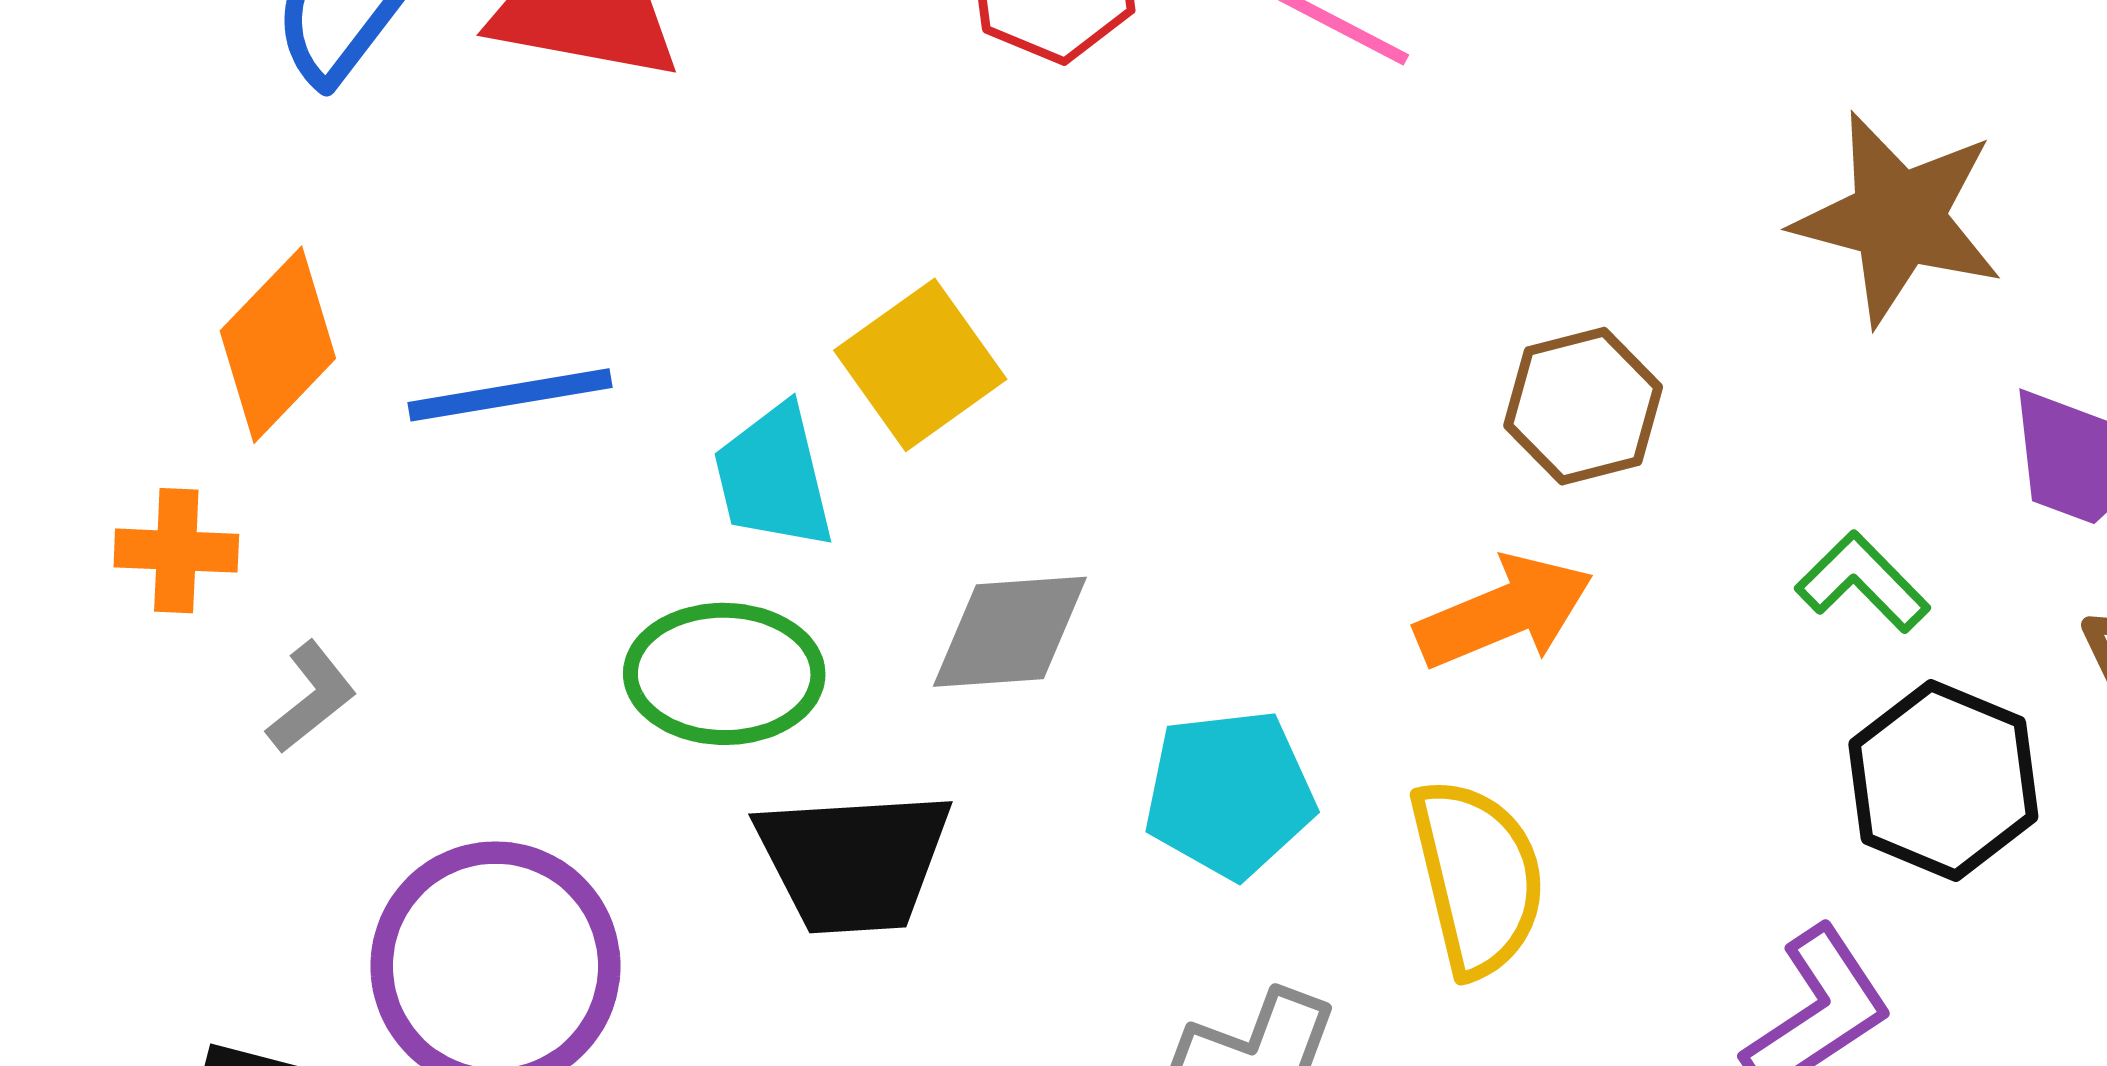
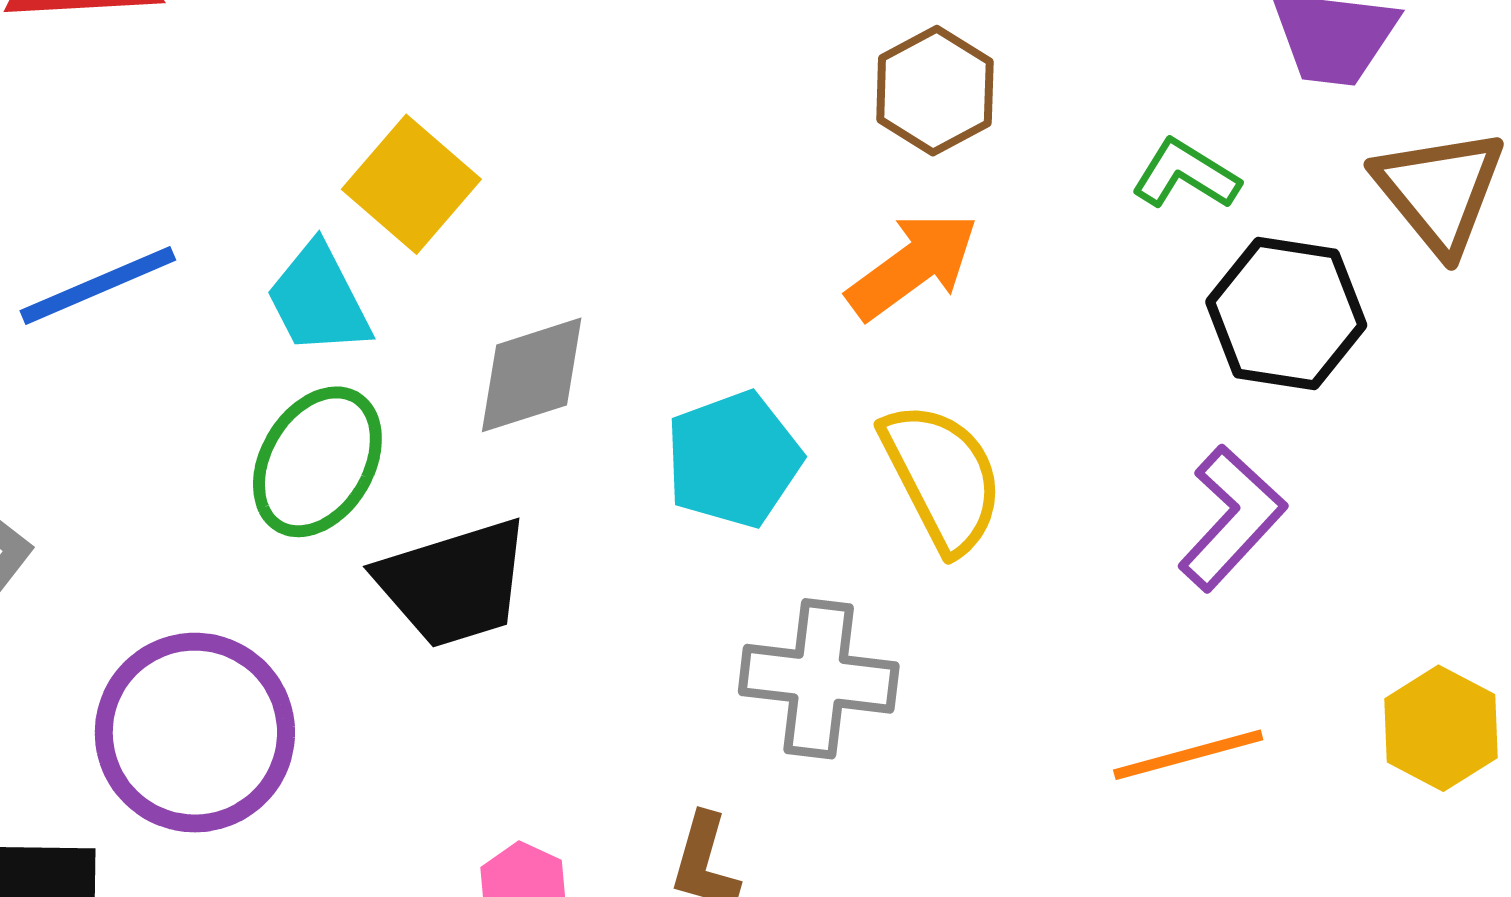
green ellipse: (724, 674) -> (317, 462), turned -46

